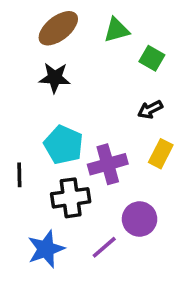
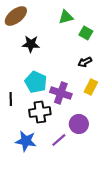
brown ellipse: (58, 28) -> (16, 16), moved
purple cross: (108, 164) -> (61, 93), turned 35
blue star: (46, 249) -> (26, 141), turned 30

